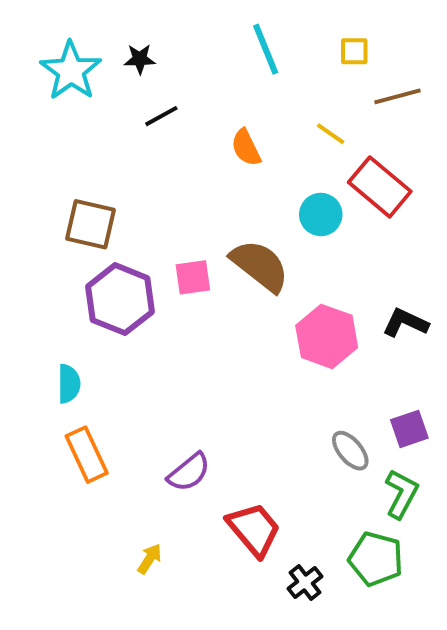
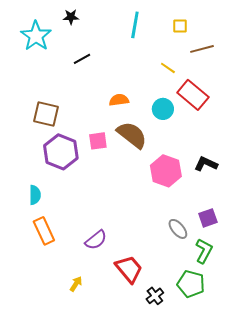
cyan line: (266, 49) -> (135, 25), turned 32
black star: (140, 59) -> (71, 17), moved
orange semicircle: (246, 148) -> (119, 100), moved, turned 108

